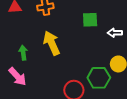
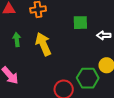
green arrow: (23, 53) -> (17, 40), moved

